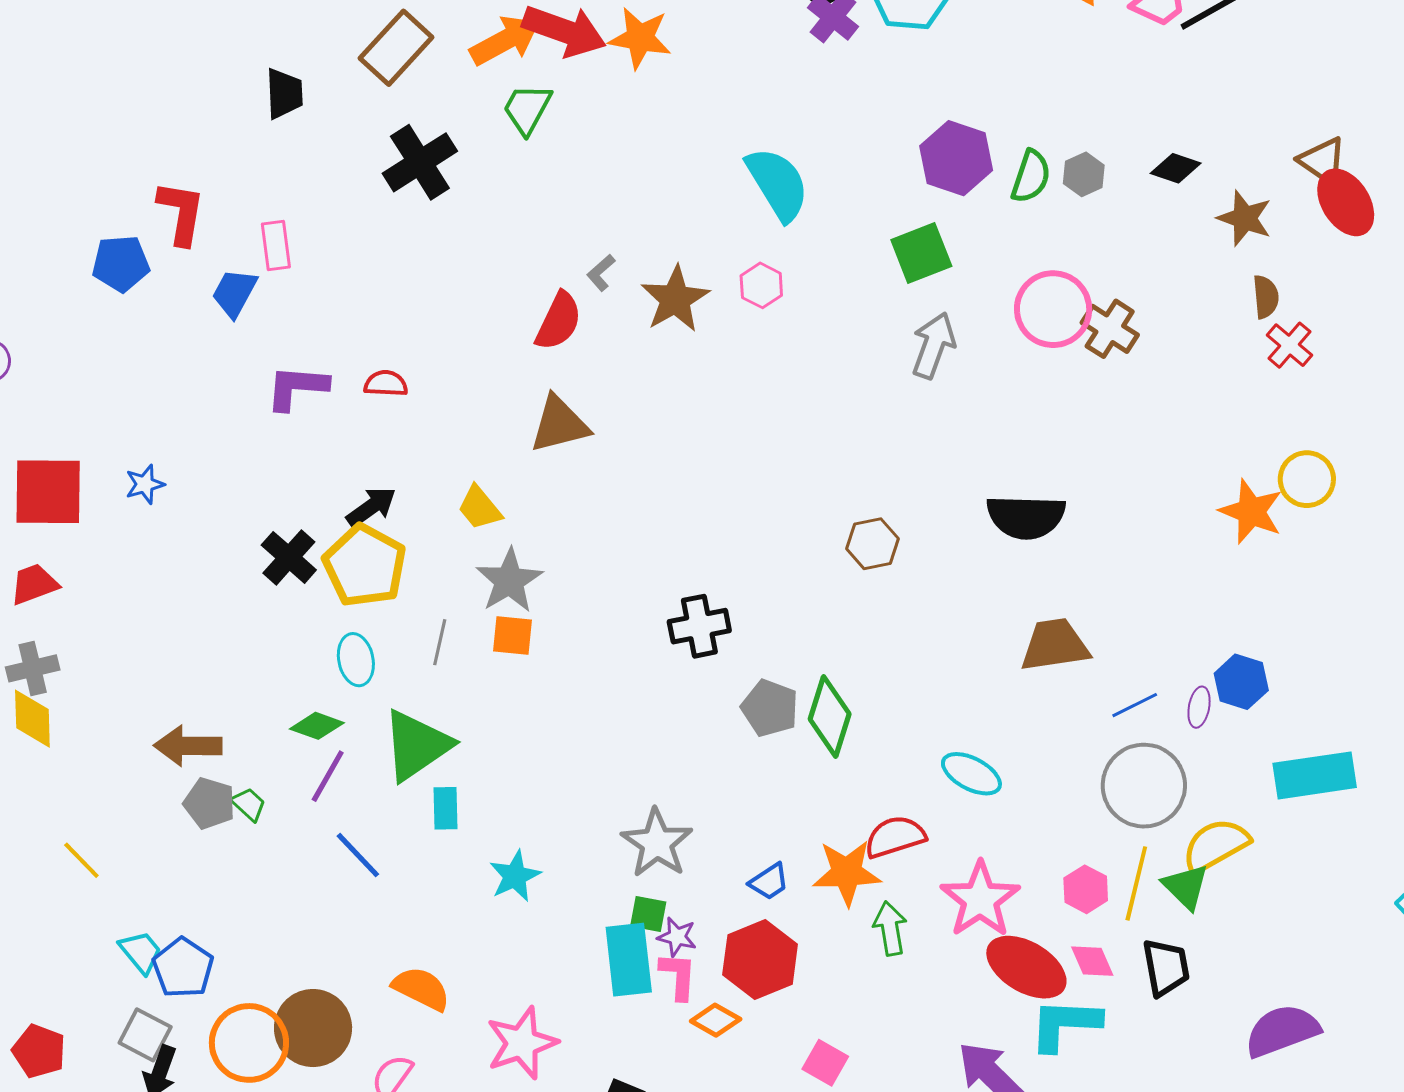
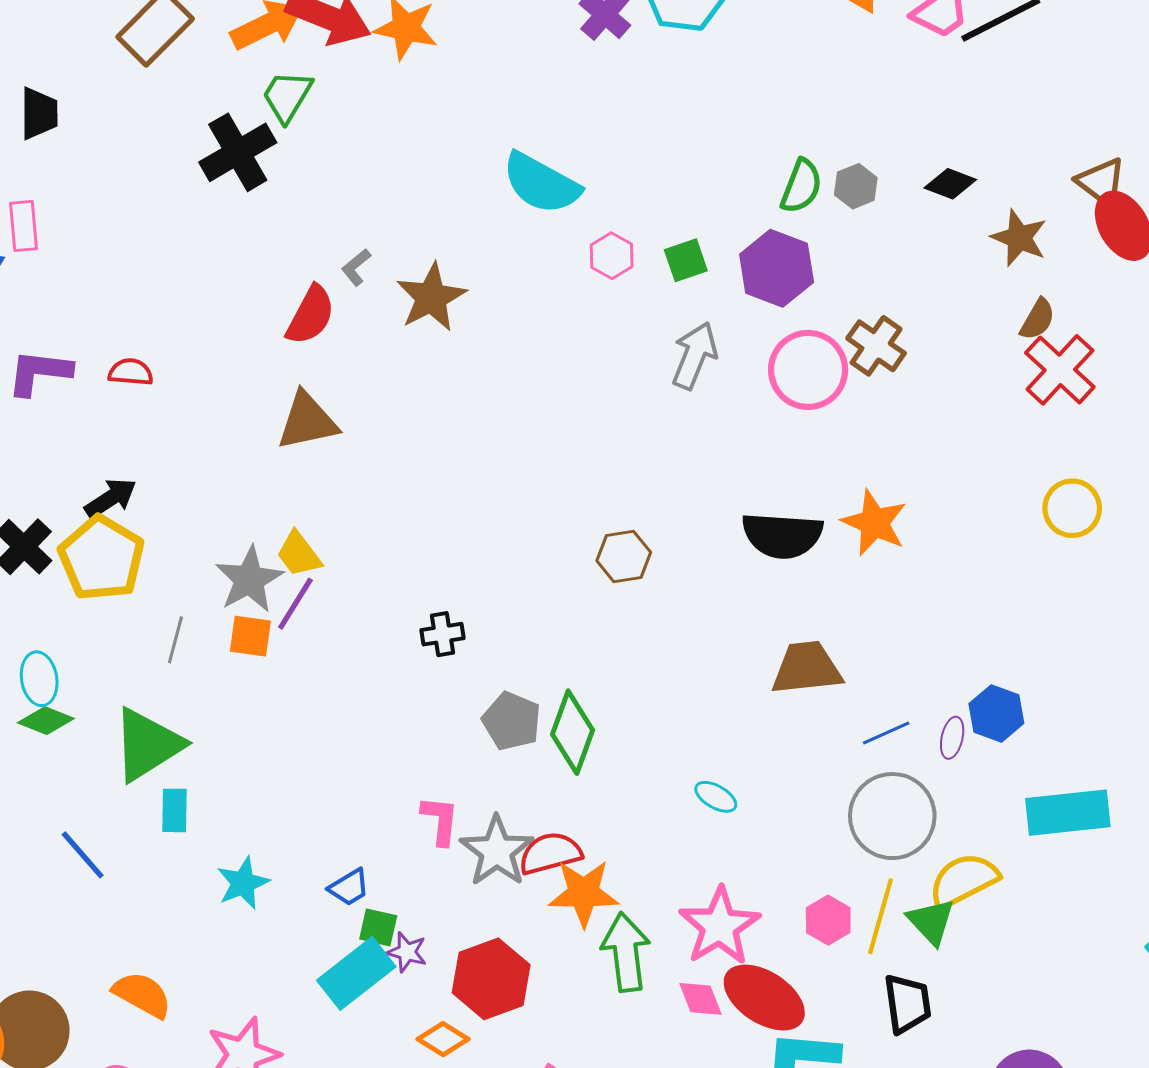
black trapezoid: (284, 93) -> (39, 113), moved
purple hexagon: (956, 158) -> (777, 268), moved
black cross: (420, 162) -> (238, 152), moved
cyan semicircle: (778, 184) -> (541, 183), turned 148
green square: (921, 253) -> (686, 260), size x0.7
pink hexagon: (761, 285) -> (612, 256), moved
brown semicircle: (1266, 297) -> (1037, 319), turned 33
pink circle: (1053, 309) -> (808, 370), moved
red cross: (1289, 345) -> (1060, 370), size x1.5
yellow trapezoid: (480, 508) -> (299, 554), moved
orange star: (1251, 512) -> (874, 523), moved
black cross: (699, 626) -> (443, 634), size x0.7
cyan ellipse: (356, 660) -> (39, 679), moved
cyan ellipse: (971, 774) -> (716, 797), size x0.7
purple line: (328, 776) -> (295, 604), moved
red semicircle: (895, 837) -> (550, 853), moved
gray star: (657, 843) -> (497, 851), moved
blue trapezoid: (769, 882) -> (349, 887), moved
green arrow: (890, 928) -> (626, 952), size x1.4
cyan rectangle: (629, 960) -> (356, 973), turned 56
pink diamond: (1092, 961) -> (701, 999), moved
pink L-shape: (678, 976) -> (440, 820), moved

